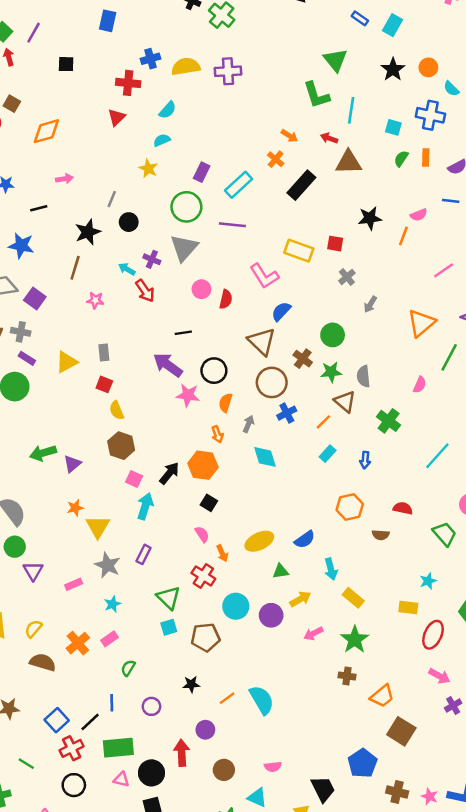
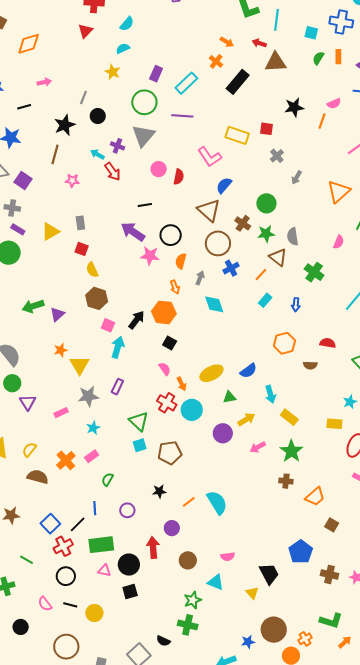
gray star: (108, 565) -> (88, 396), turned -30
cyan circle: (236, 606) -> (192, 410), moved
brown square: (401, 731) -> (332, 525), size x0.6

